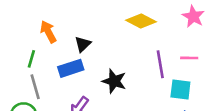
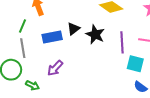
black triangle: (83, 44) -> (73, 29), moved
black star: (114, 81) -> (95, 34), moved

